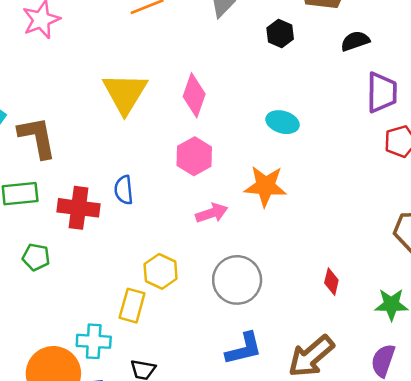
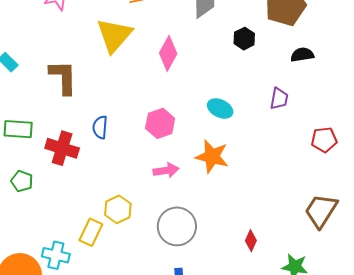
purple trapezoid: (382, 92) -> (279, 99), moved, size x0.7
yellow triangle: (125, 93) -> (114, 35), moved
pink diamond: (194, 95) -> (168, 53), moved
cyan ellipse: (283, 122) -> (220, 109), moved
brown L-shape: (37, 137) -> (63, 77), moved
blue semicircle: (124, 190) -> (100, 127), moved

